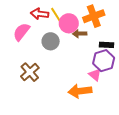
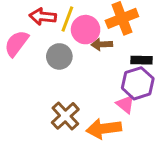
yellow line: (57, 16) -> (67, 19), turned 54
brown cross: (30, 72) -> (65, 116), moved

